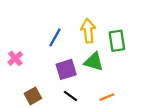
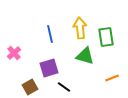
blue line: (55, 37) -> (50, 34), turned -42
purple square: (66, 69) -> (49, 68), moved
orange line: (107, 97) -> (112, 78), moved

